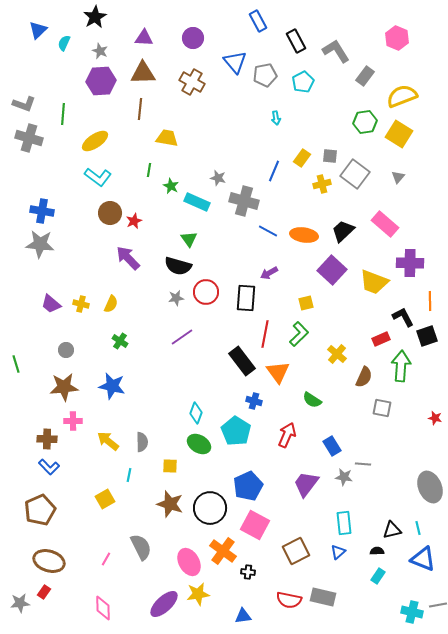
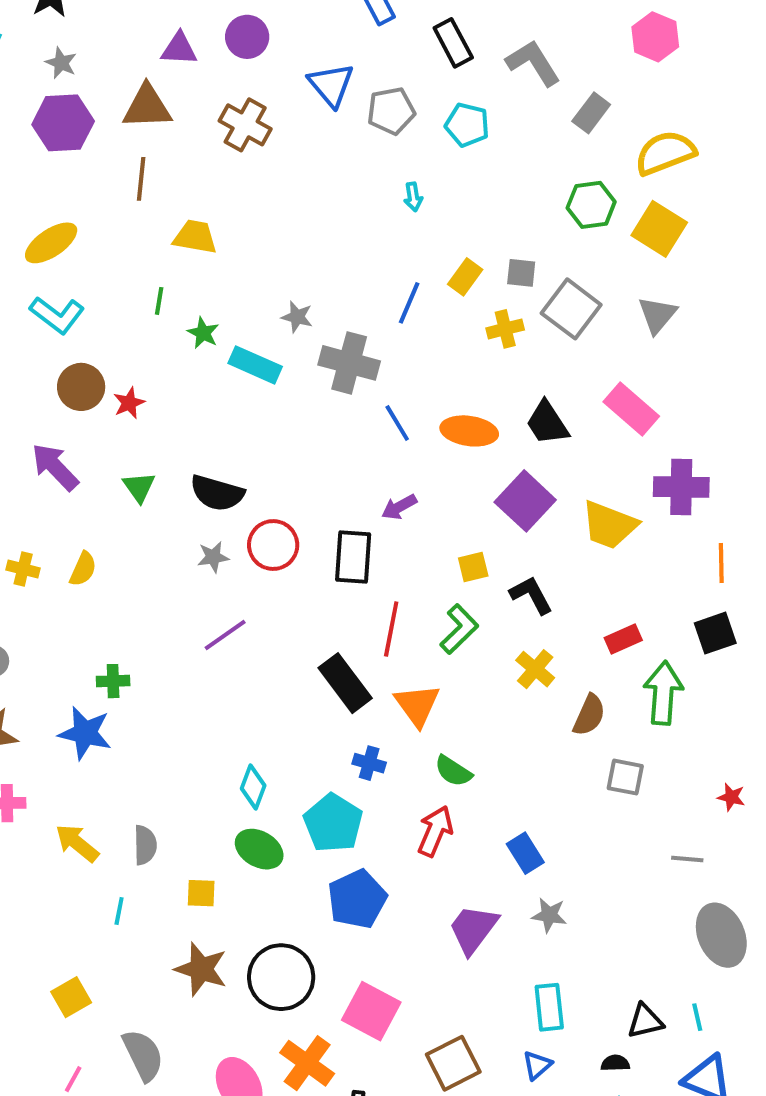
purple triangle: (144, 38) -> (179, 49), moved
cyan pentagon: (303, 82) -> (467, 125), turned -30
gray triangle: (398, 177) -> (657, 315), size x1.5
blue line: (268, 231) -> (397, 423), turned 30
black trapezoid: (343, 231) -> (547, 423), turned -80
green triangle: (189, 239) -> (139, 487), moved
purple arrow: (128, 258) -> (55, 467), moved
black L-shape: (403, 317) -> (531, 595), moved
green cross: (120, 341) -> (113, 681), moved, turned -35
green semicircle: (312, 400) -> (453, 771), moved
gray line: (363, 464) -> (687, 859), moved
blue pentagon: (248, 486) -> (357, 899), moved
yellow square: (105, 499) -> (71, 997), moved

